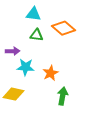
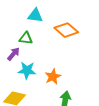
green triangle: (37, 35) -> (26, 38), moved
purple arrow: (13, 51) -> (13, 54), turned -48

